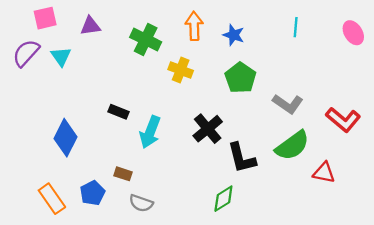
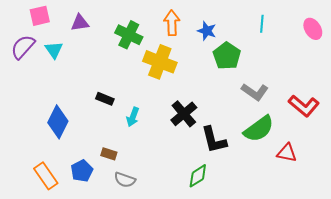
yellow cross: (181, 70) -> (160, 62), size x1.5
green pentagon: (240, 78) -> (227, 56), moved
cyan arrow: (150, 132) -> (133, 117), size x0.7

